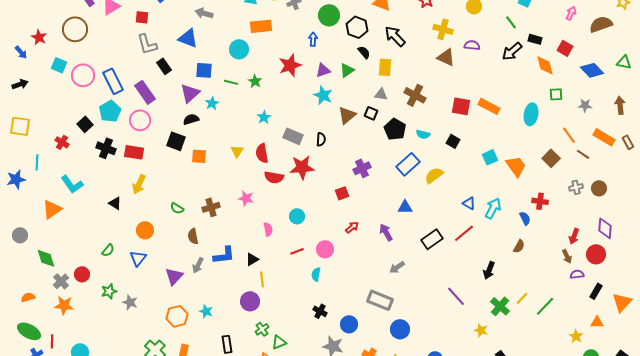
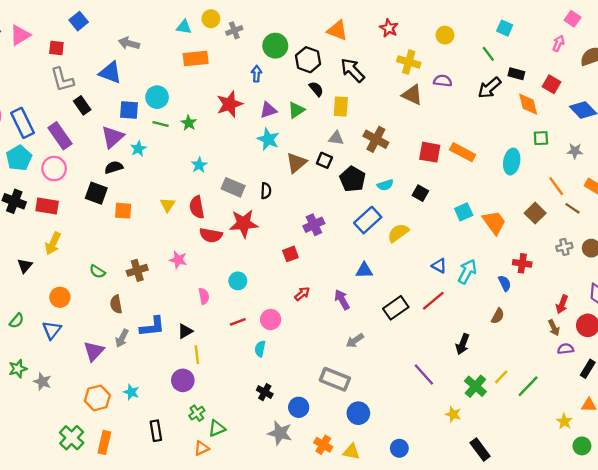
cyan circle: (239, 49) -> (157, 97), moved
cyan semicircle: (423, 134) -> (385, 185), turned -32
black triangle: (115, 203) -> (25, 266), turned 40

